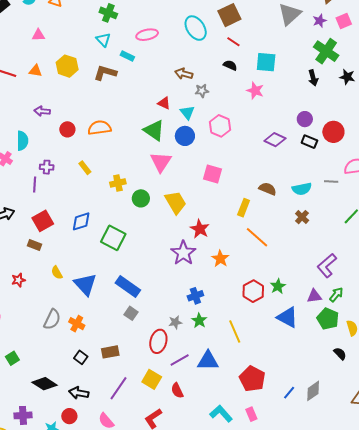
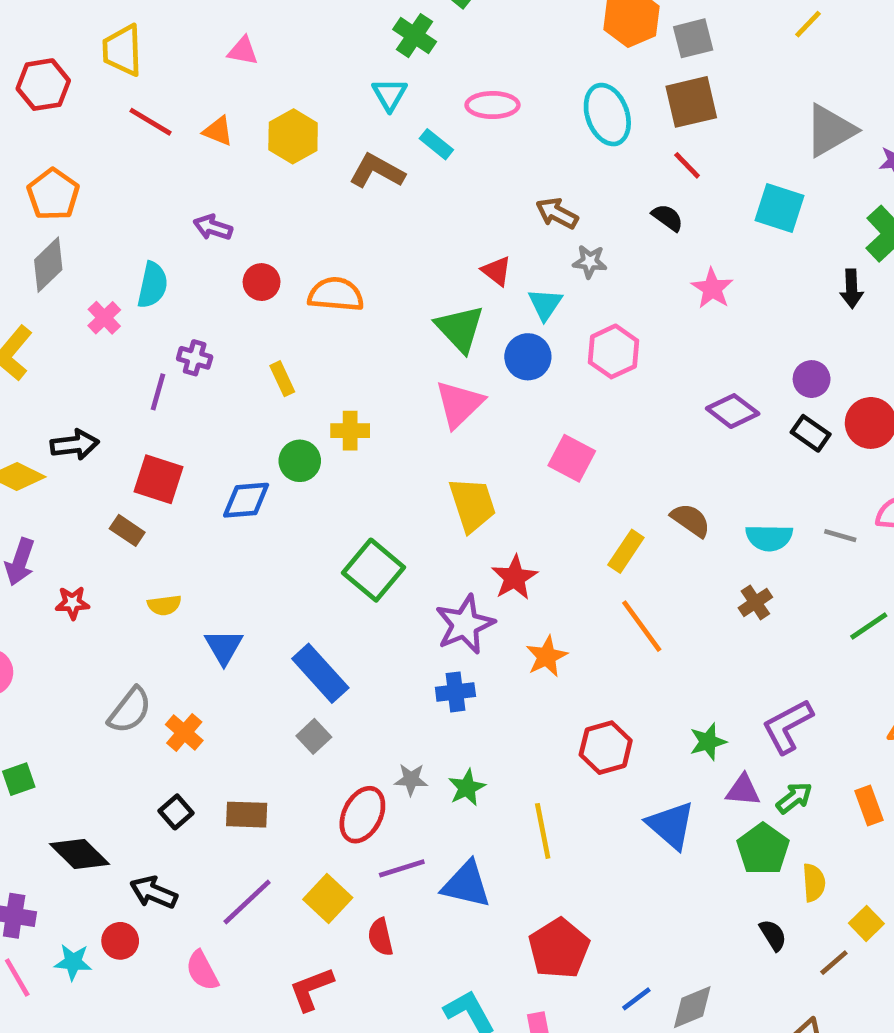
cyan square: (266, 62) -> (780, 208), moved
green circle: (141, 198) -> (300, 461), moved
red square: (43, 221) -> (158, 479), turned 35
green square: (113, 238) -> (374, 570), moved
yellow semicircle: (57, 273) -> (164, 605), turned -80
blue triangle: (85, 284) -> (224, 647), size x0.7
green star: (278, 286) -> (708, 742), moved
blue cross: (195, 296) -> (455, 692), moved

